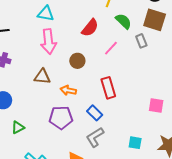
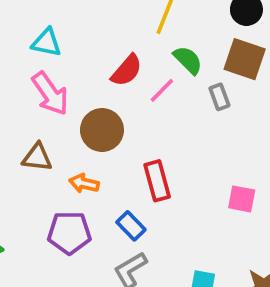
pink arrow: (49, 42) -> (50, 94), turned -30
pink line: (111, 48) -> (162, 90), moved
brown circle: (77, 61) -> (102, 130), size x1.5
pink square: (156, 106) -> (242, 199), moved

